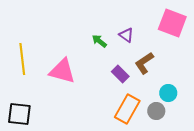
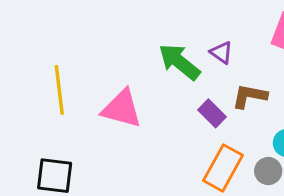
green arrow: (99, 41) -> (179, 62), size x1.8
brown L-shape: (144, 63) -> (249, 96), turned 45

